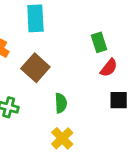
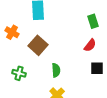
green rectangle: (99, 42) -> (93, 21), moved

